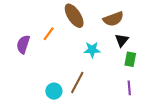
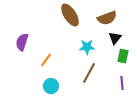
orange line: (49, 34) -> (46, 60), moved
brown line: (77, 83) -> (89, 73), moved

